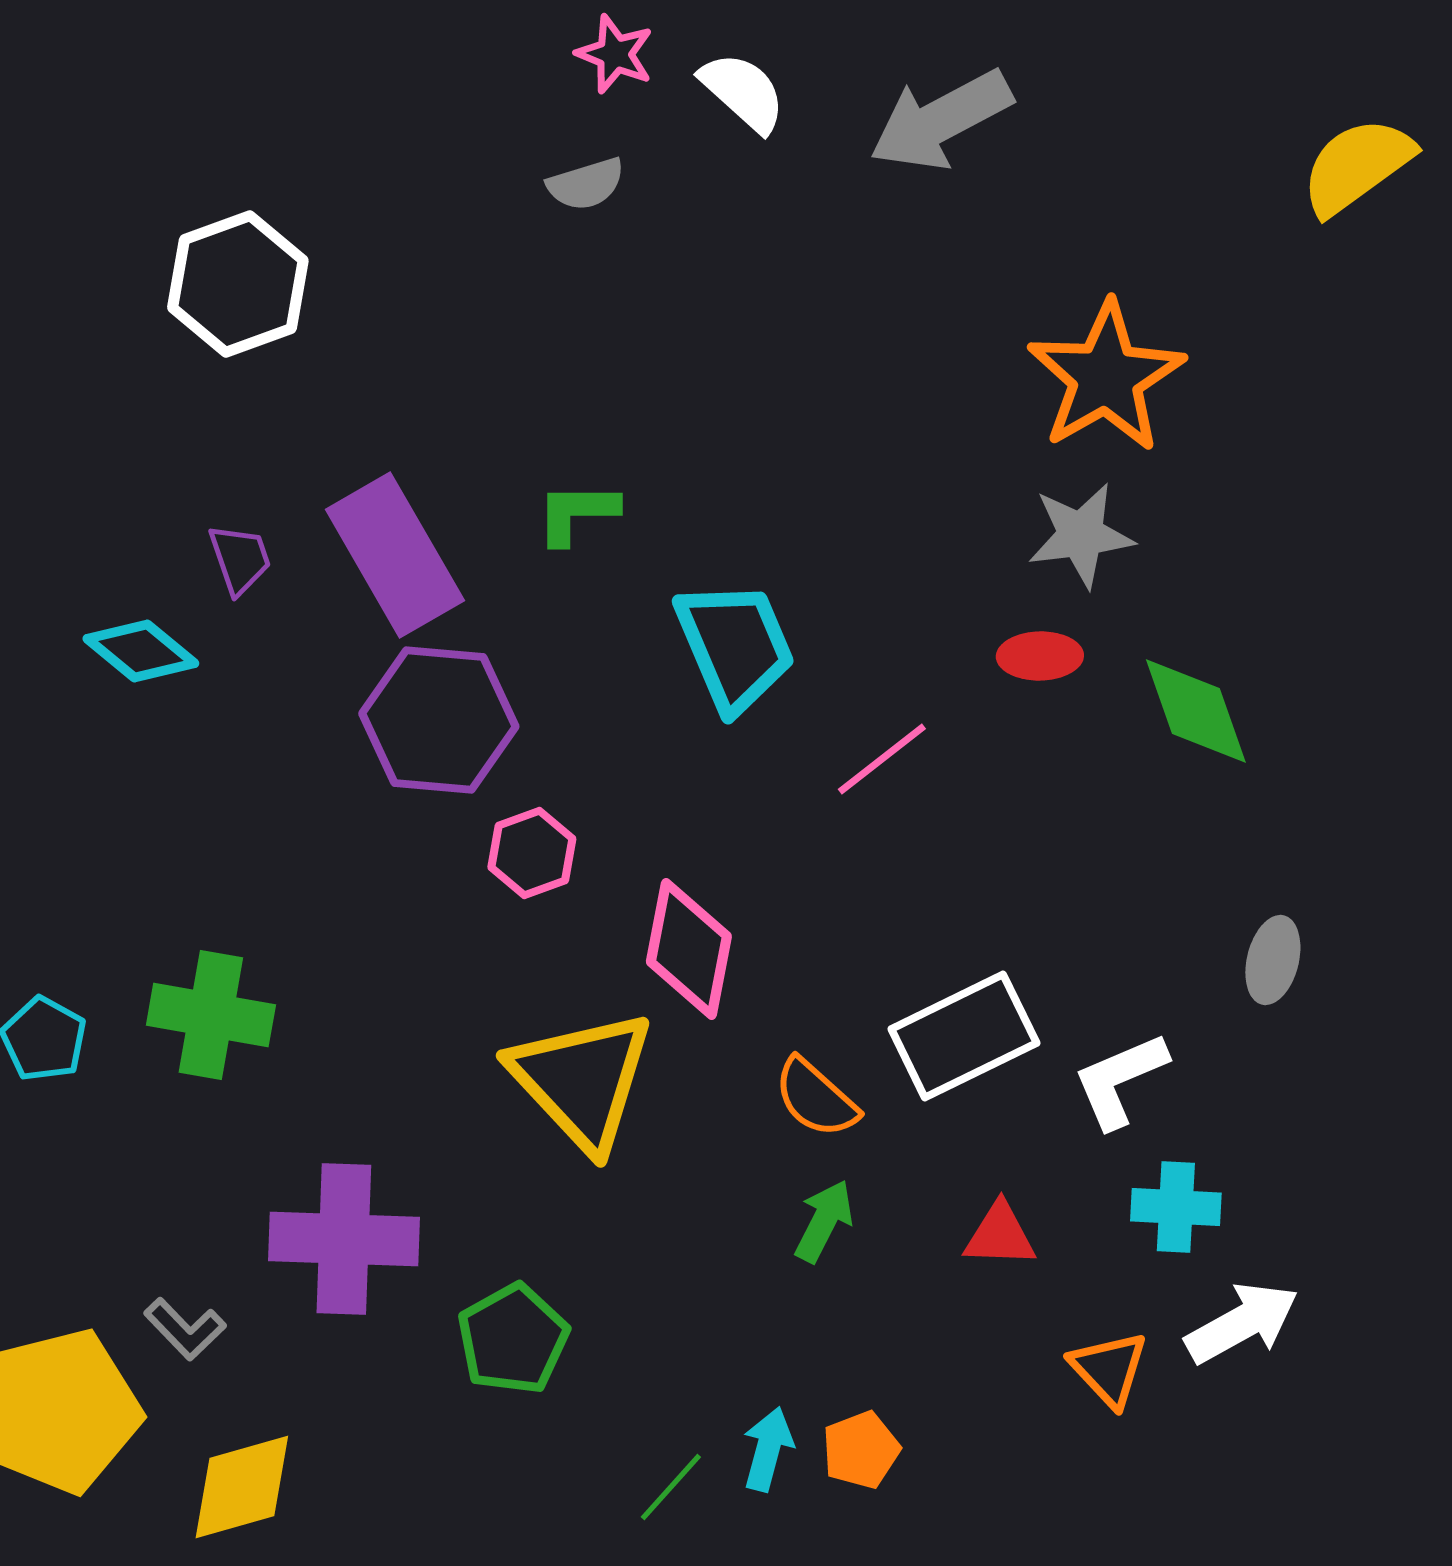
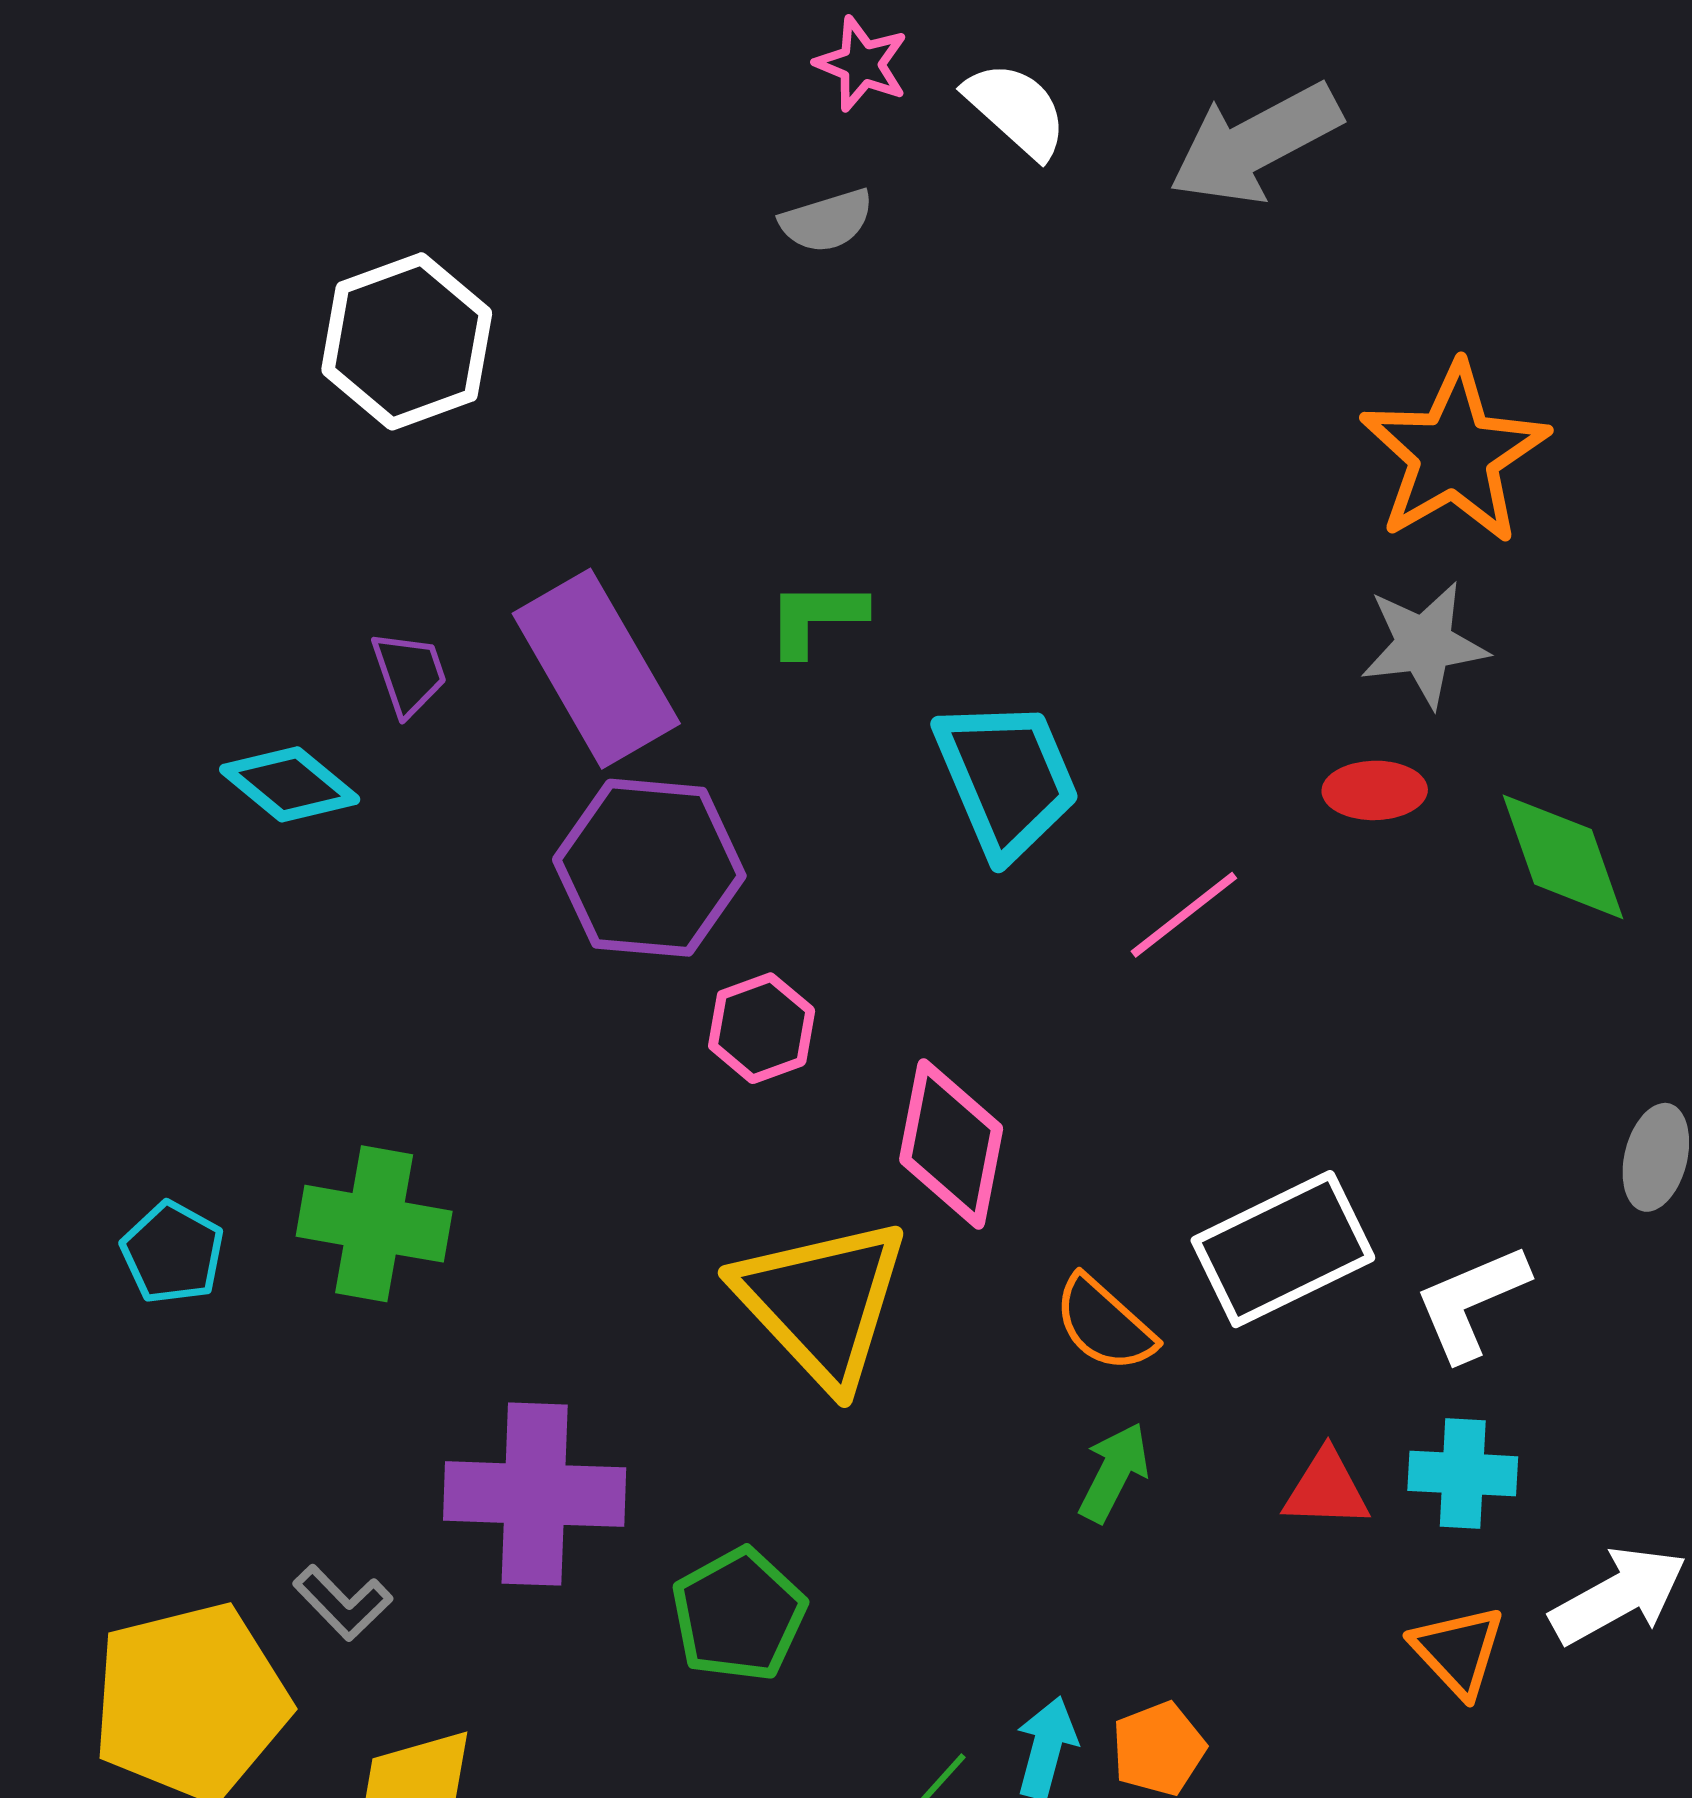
cyan cross: (1176, 1207) -> (1463, 1474), moved

